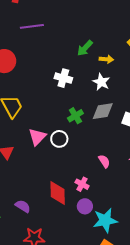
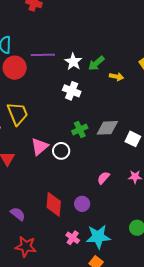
purple line: (32, 26) -> (43, 55), moved
white star: (101, 82) -> (73, 62), moved
pink semicircle: (104, 161) -> (103, 178), turned -112
pink cross: (82, 184) -> (73, 238), moved
purple circle: (85, 206) -> (82, 204), moved

